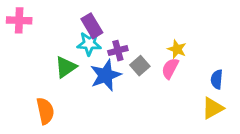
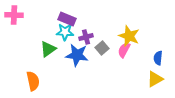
purple rectangle: (92, 26) -> (67, 19), turned -36
yellow star: (177, 49) -> (129, 36), size x1.5
blue star: (106, 75) -> (77, 55), turned 30

